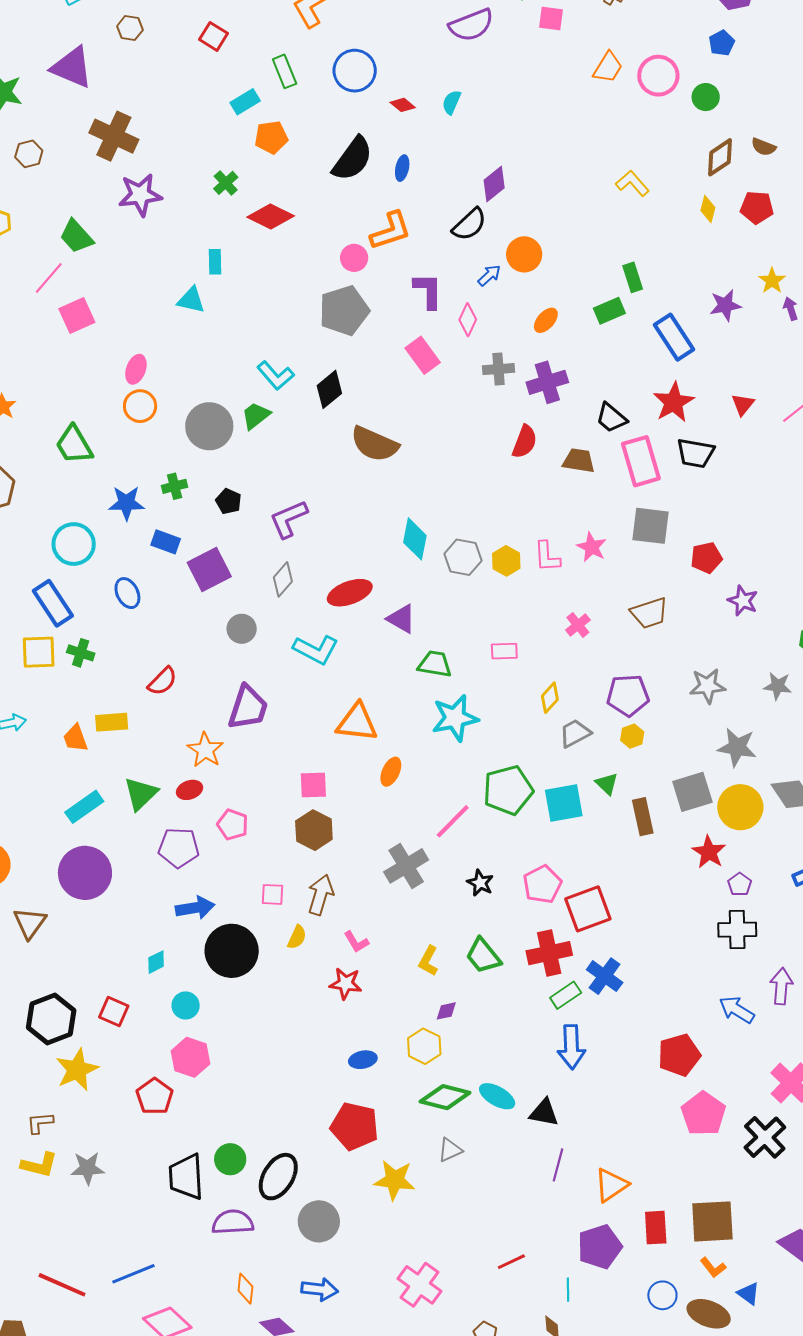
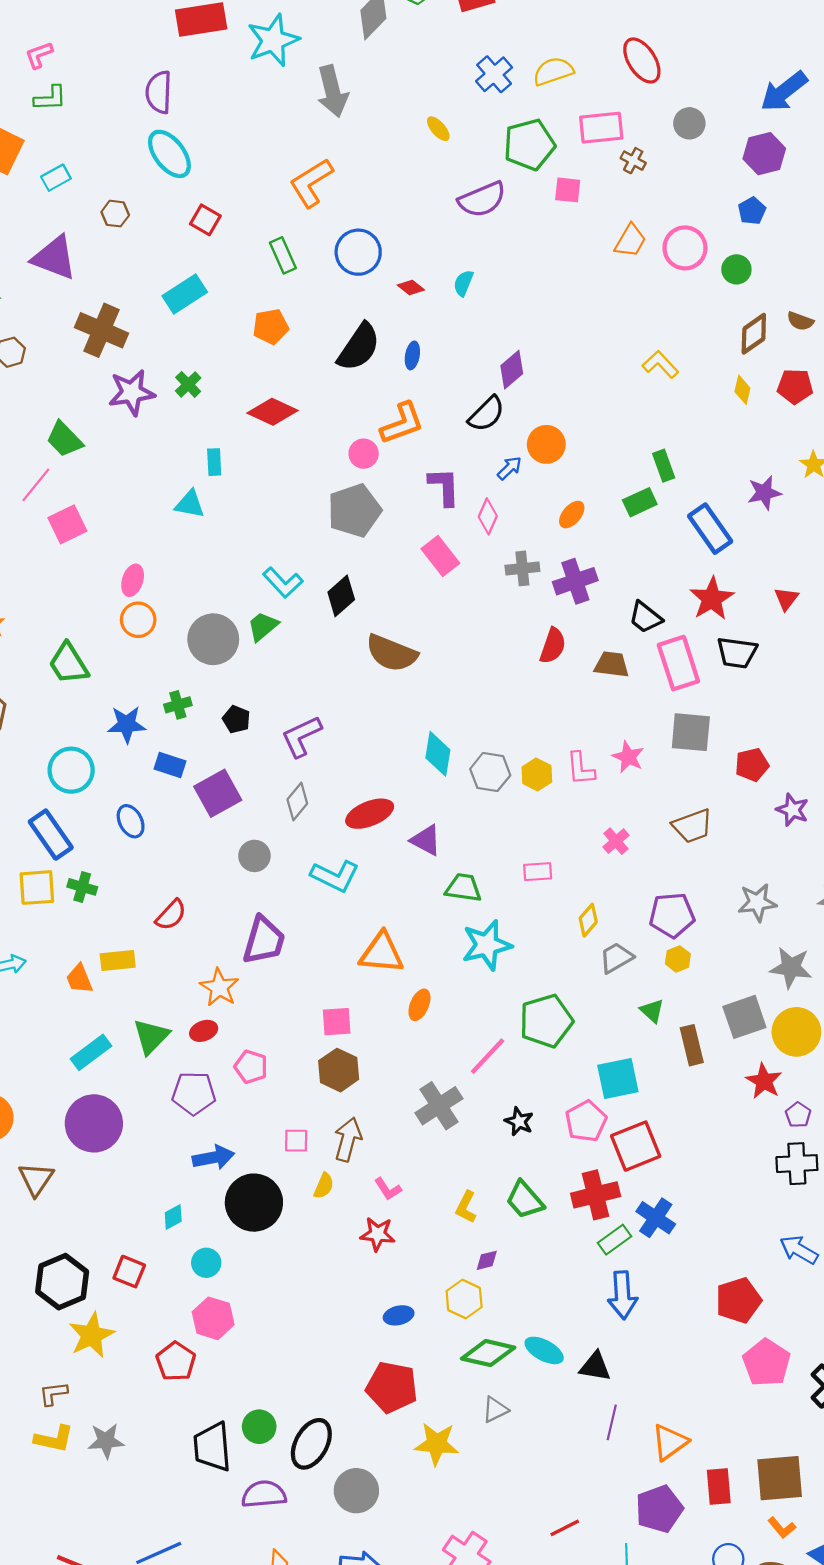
cyan rectangle: (245, 102) -> (185, 294), moved, size x1.4
green cross: (226, 183) -> (188, 384), moved
cyan square: (564, 803) -> (618, 1078), moved

